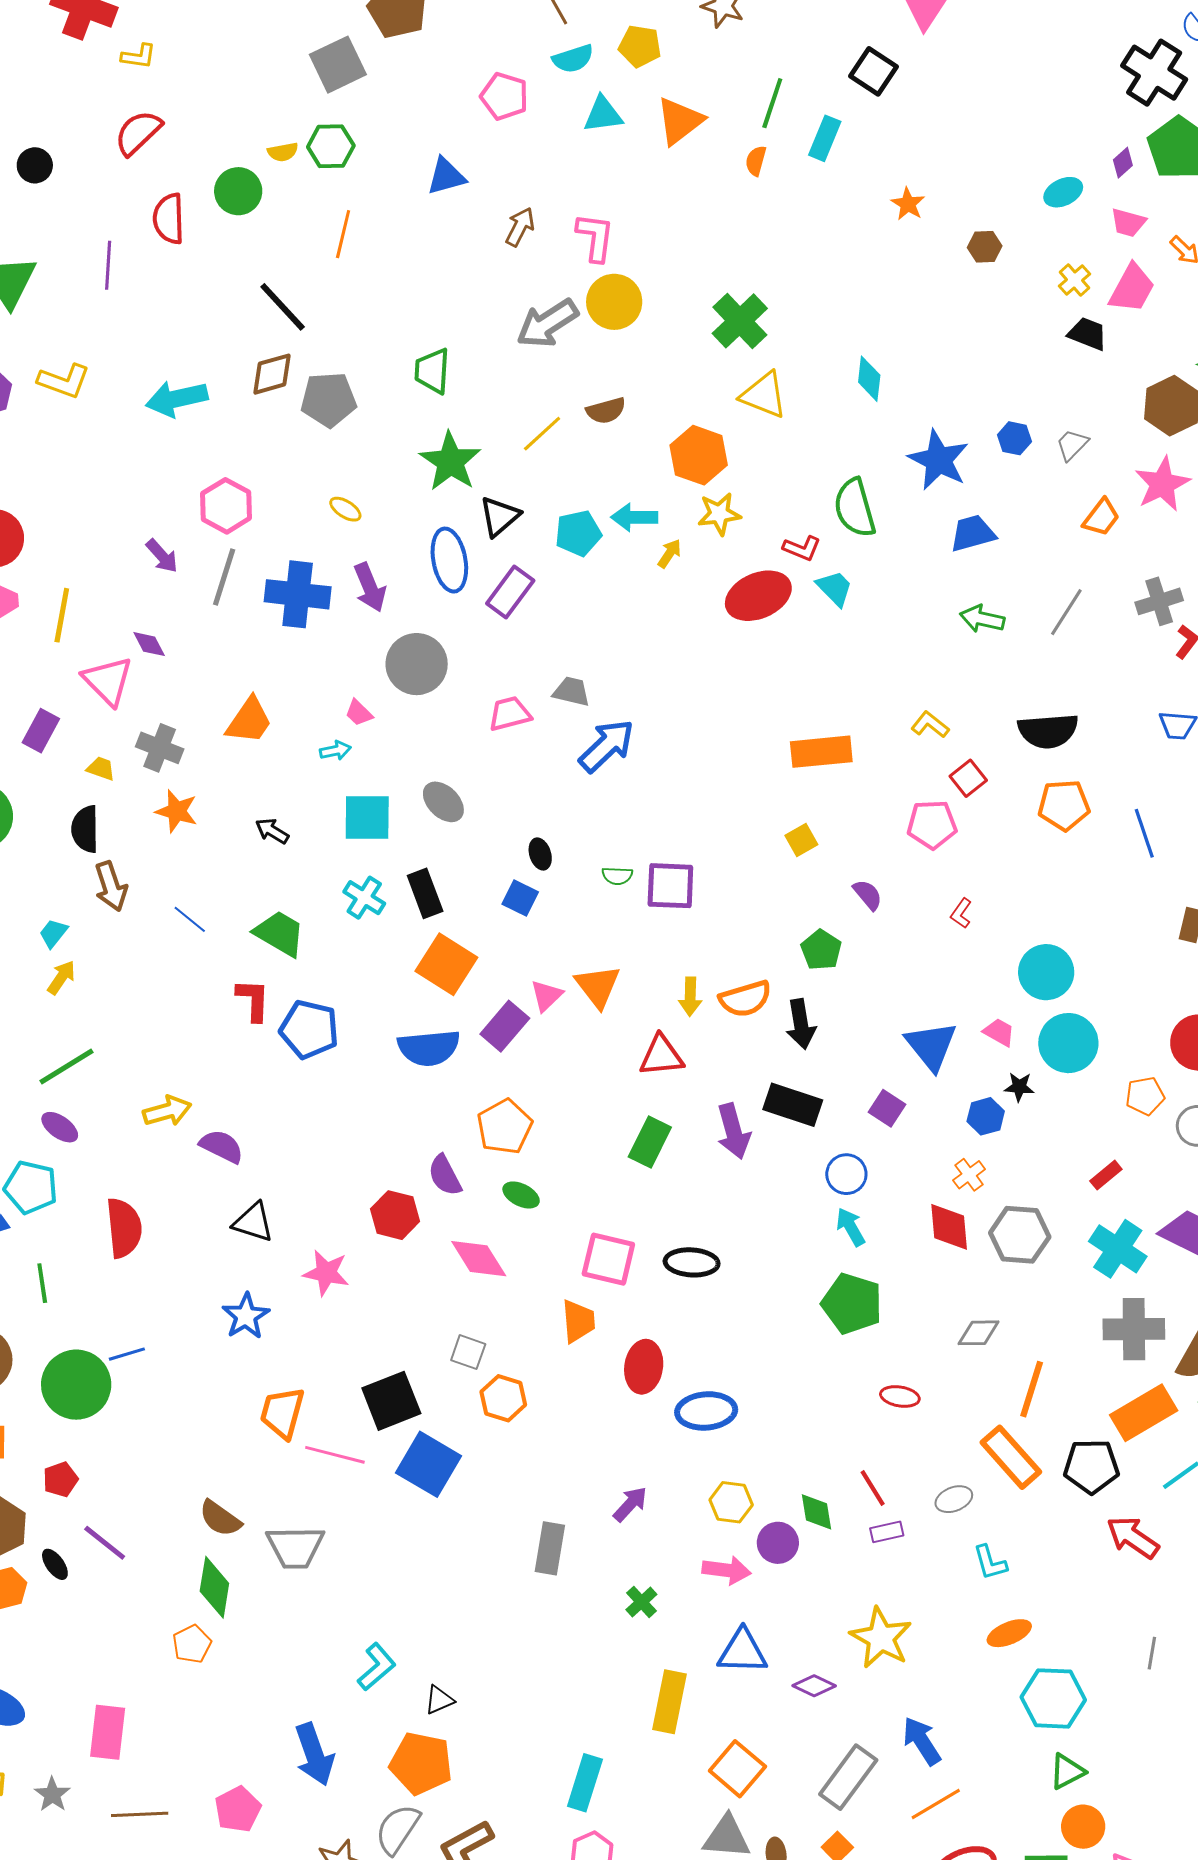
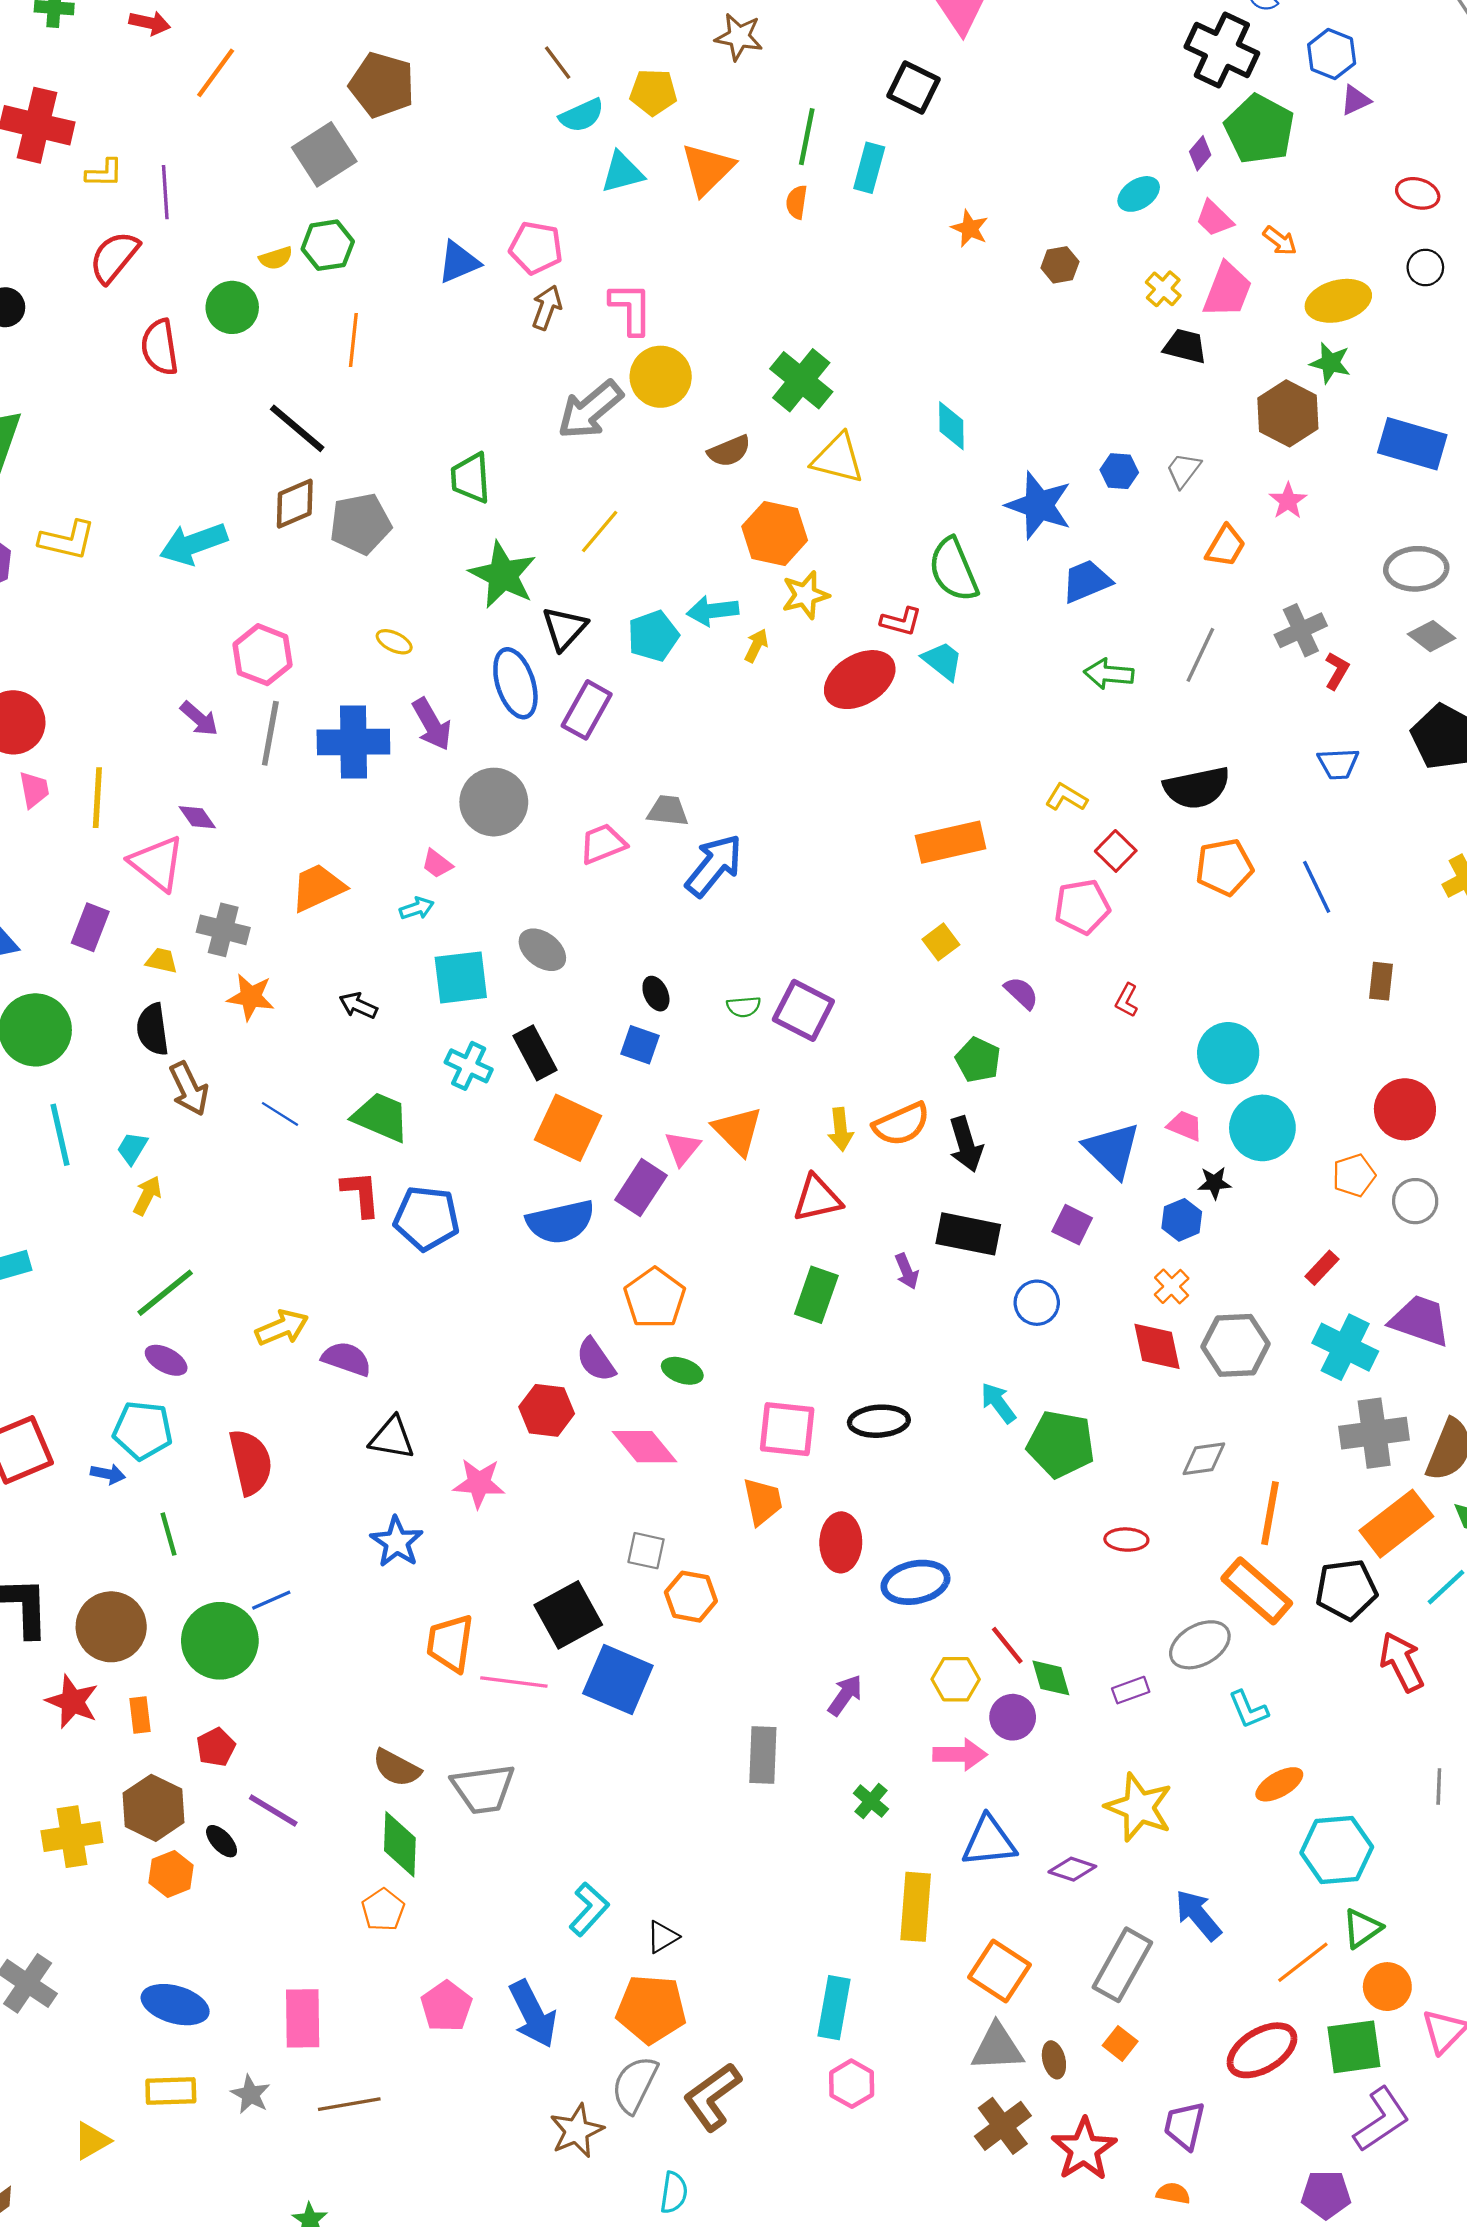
pink pentagon: (504, 96) -> (536, 248), moved
pink trapezoid: (1128, 223) -> (1214, 218), turned 36
purple line: (108, 265) -> (165, 192), moved
brown semicircle: (606, 411) -> (729, 451), moved
pink star: (1162, 484) -> (1288, 501), size x0.6
orange trapezoid: (249, 721) -> (318, 888), turned -142
purple square: (670, 886) -> (803, 1010), turned 32
purple arrow: (733, 1131) -> (907, 1271), size x0.6
cyan arrow: (851, 1227) -> (998, 1403), moved
red line: (873, 1488) -> (1007, 1645), moved
gray ellipse: (954, 1499) -> (1200, 1645), size x1.5
red arrow: (1133, 1537) -> (1402, 1662), turned 36
orange line: (936, 1804) -> (1303, 1962), moved
pink pentagon: (238, 1809) -> (446, 2006), moved

